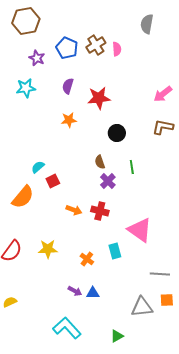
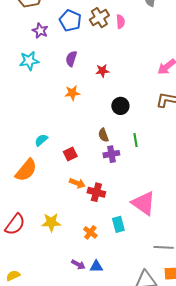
red star: (99, 98) -> (102, 71), size x0.6
red square: (53, 181) -> (70, 154), moved
purple cross: (108, 181) -> (111, 154), turned 35
red cross: (100, 211) -> (96, 192), moved

